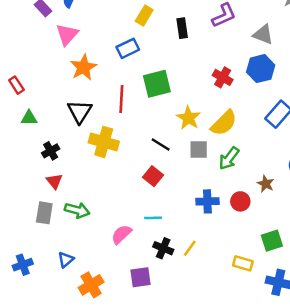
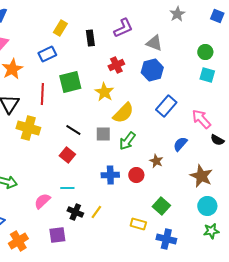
red cross: (223, 77) -> (116, 65), moved, turned 35
yellow star: (188, 118) -> (104, 92), moved
green square: (272, 241) -> (161, 206), turned -30

